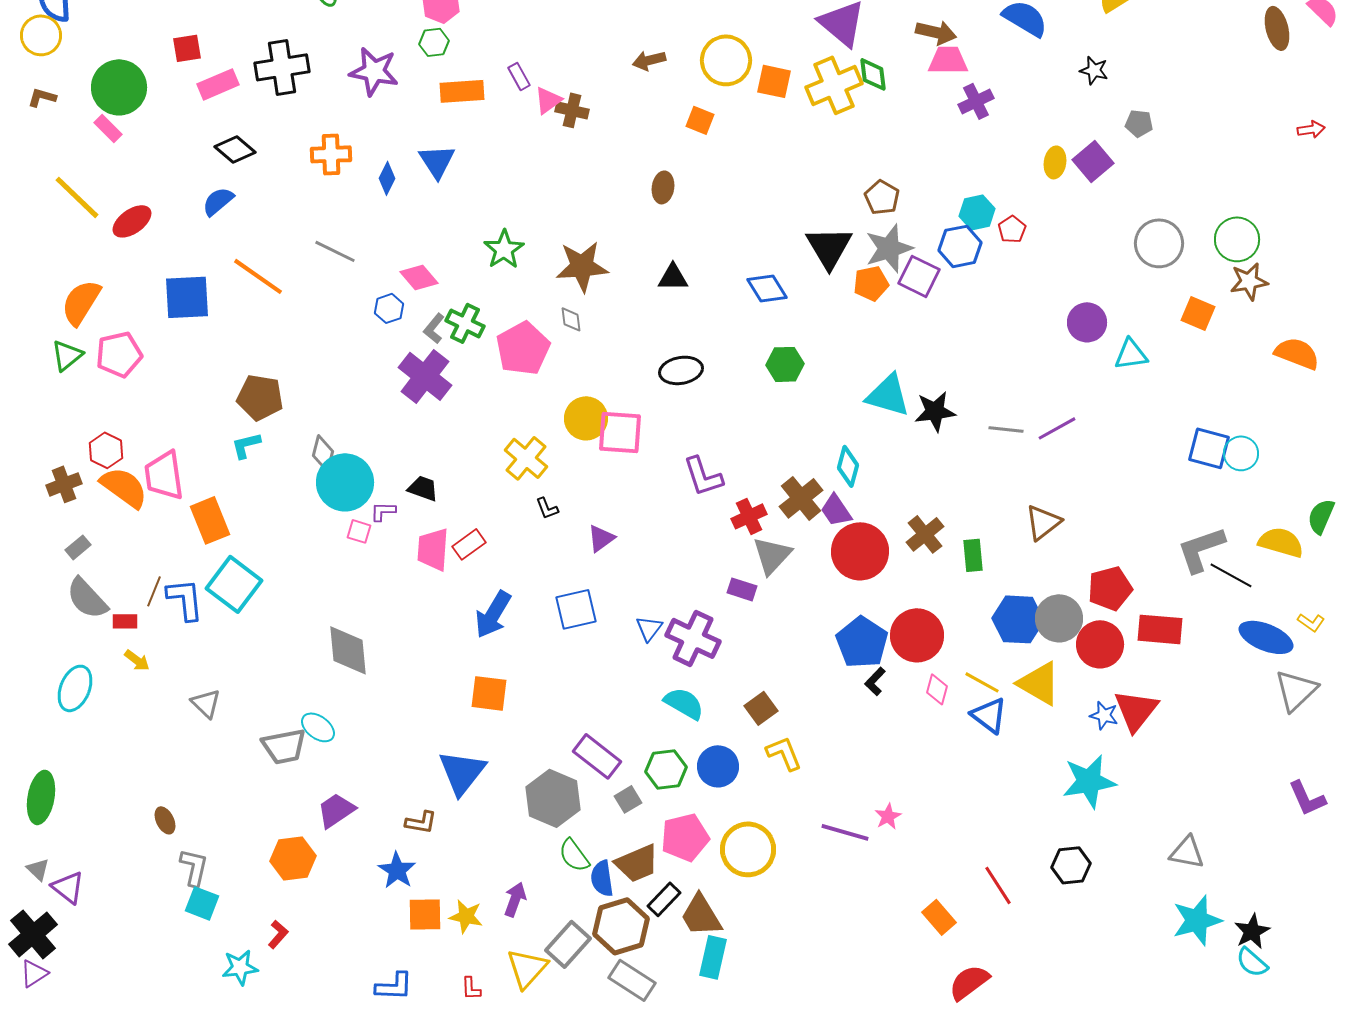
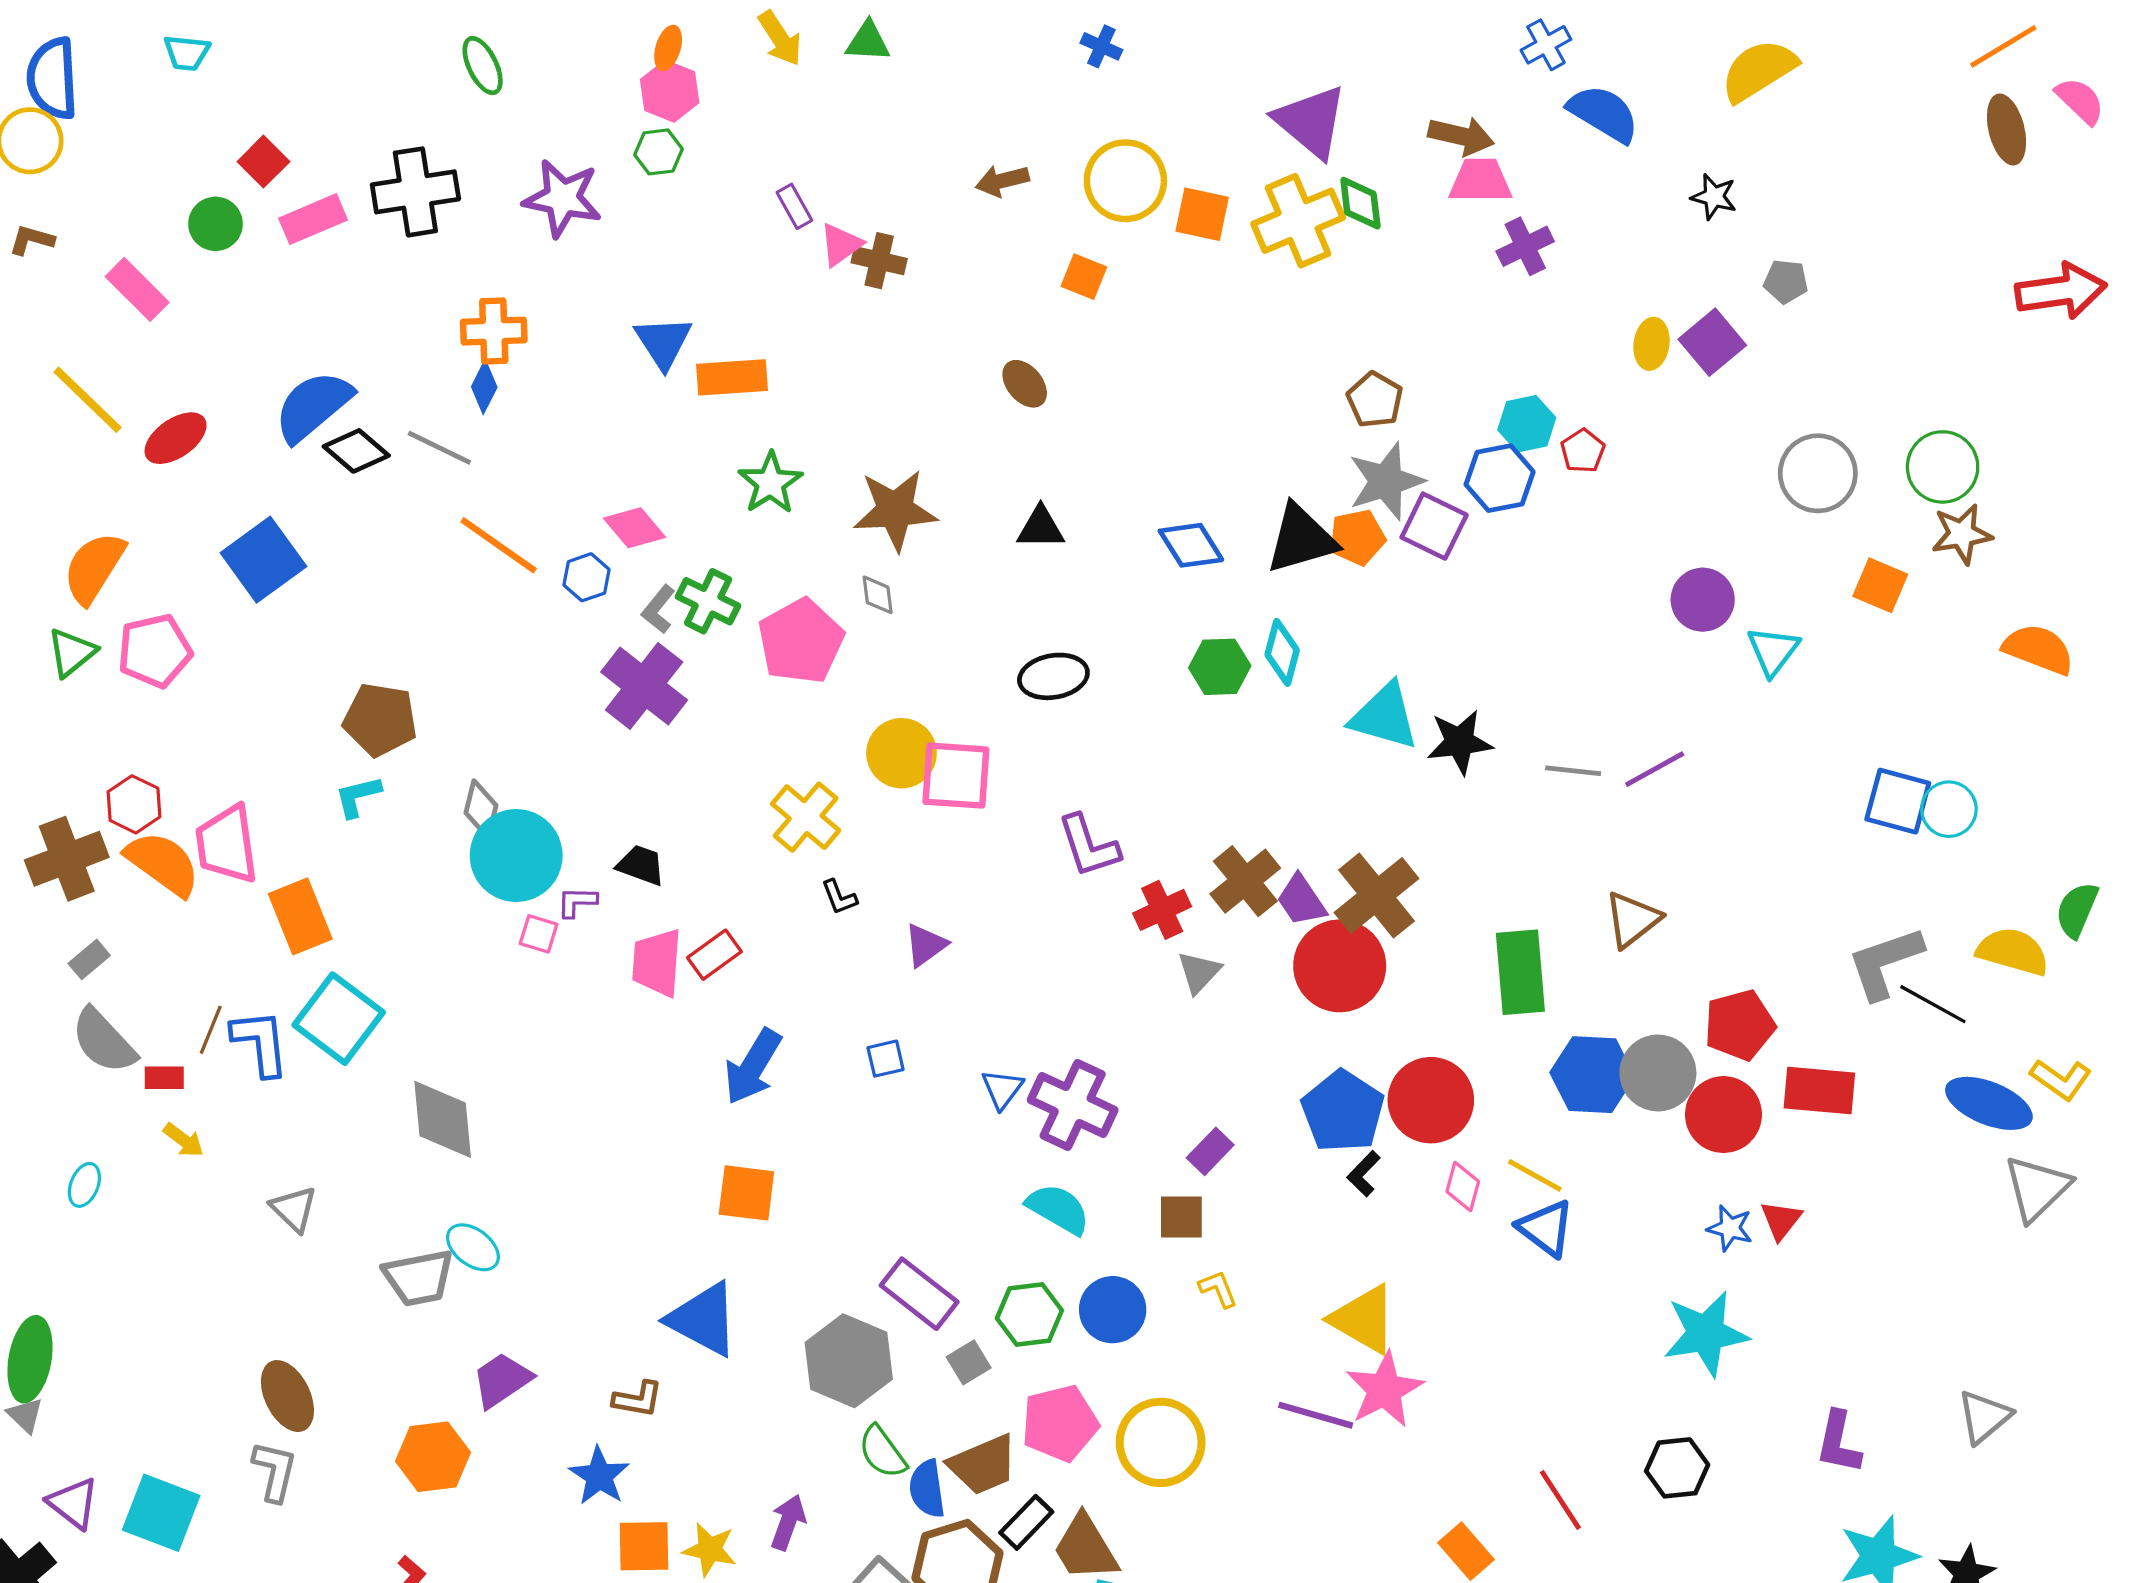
red square: (187, 48) -> (263, 162), turned -36
green circle: (119, 87) -> (216, 224), moved, size x0.6
orange rectangle: (462, 91) -> (732, 377), moved
pink rectangle: (108, 128) -> (137, 289), size x1.4
red arrow: (1311, 129) -> (2061, 291), size x2.0
black diamond: (235, 149) -> (356, 451), moved
blue diamond: (387, 178) -> (484, 387), moved
brown ellipse: (663, 187) -> (1025, 384), turned -48
blue semicircle: (218, 201) -> (313, 406), size x1.6
black triangle: (829, 247) -> (1301, 539), moved, turned 45
gray line: (335, 251) -> (439, 448), moved
orange line: (258, 276) -> (499, 545), moved
blue square: (187, 297) -> (263, 560), turned -33
cyan triangle: (1131, 354) -> (1773, 651), turned -45
cyan diamond: (848, 466) -> (1282, 652), moved
brown cross: (64, 484) -> (67, 859), size x1.4
brown cross: (925, 534) -> (1376, 895), moved, size x1.4
gray triangle: (772, 555) -> (1199, 972), size x0.7
green rectangle: (973, 555) -> (1520, 972), size x1.6
purple rectangle: (742, 589) -> (1210, 1151), moved, turned -64
blue square: (576, 609) -> (886, 1059), size x0.6
yellow L-shape: (1311, 622) -> (2061, 1079), size x1.4
gray diamond: (348, 650) -> (443, 1119), moved
yellow triangle: (1039, 683) -> (1364, 1319), moved
cyan ellipse: (75, 688) -> (84, 1185), size x0.6
brown square: (761, 708) -> (1181, 1217), turned 36
red triangle: (1136, 710) -> (1781, 1220), size x0.6
yellow L-shape: (784, 753) -> (1218, 1289), size x0.7
blue triangle: (462, 772) -> (703, 1319), turned -40
purple L-shape: (1307, 798) -> (1839, 1442), moved, turned 36
pink star: (888, 816) -> (1384, 1390), size x1.8
brown ellipse: (165, 820) -> (287, 1396), moved, size x1.6
gray triangle: (1187, 852) -> (1984, 1417), moved, turned -51
gray triangle: (38, 869) -> (25, 1415), moved
cyan square: (202, 903) -> (161, 1513), moved, size x1.4

